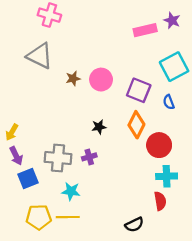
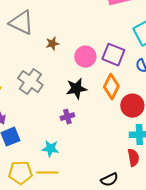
pink circle: (101, 80) -> (85, 57), moved
black star: (99, 127) -> (76, 89), size x1.5
gray cross: (58, 158) -> (30, 82), moved, turned 30

